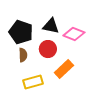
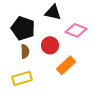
black triangle: (51, 26) -> (53, 12), moved
yellow rectangle: (33, 82) -> (22, 78), moved

